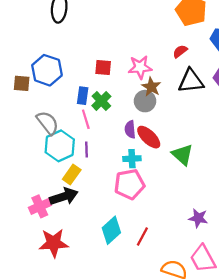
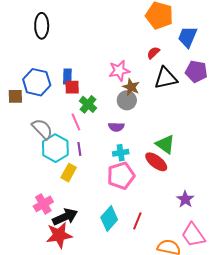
red square: (103, 68) -> (72, 87), moved
blue rectangle: (83, 96) -> (67, 76), moved
purple semicircle: (130, 129) -> (116, 127), turned -77
red ellipse: (149, 137) -> (156, 162), moved
black arrow: (64, 196) -> (65, 217), moved
purple star: (198, 218) -> (185, 199), turned 30

